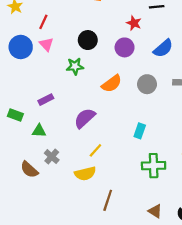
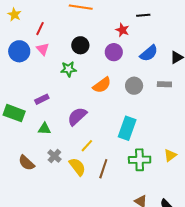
green rectangle: (15, 115) -> (14, 113), size x1.5
green triangle: (39, 131) -> (45, 129), moved
cyan rectangle: (140, 131) -> (127, 128), size x1.6
gray cross: (52, 157) -> (54, 156), moved
yellow semicircle: (85, 174) -> (77, 167), turned -114
brown line: (108, 200) -> (103, 169), moved

